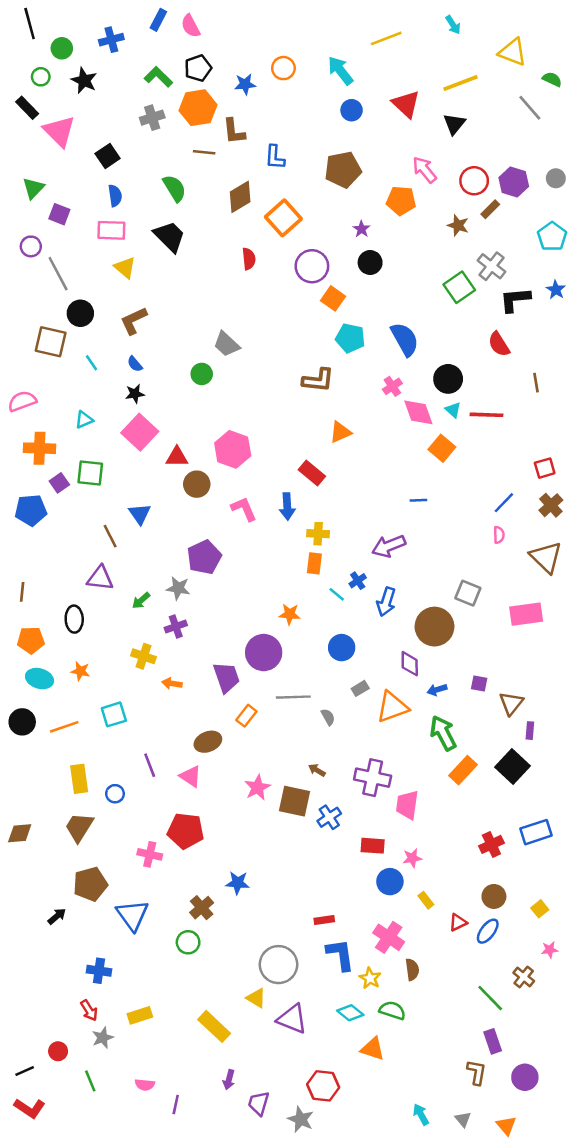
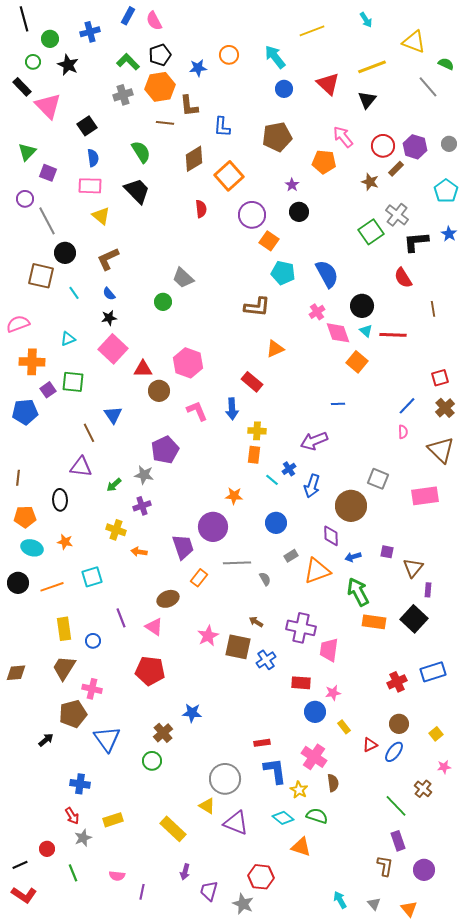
orange rectangle: (463, 770) -> (374, 622), turned 55
pink cross: (150, 854) -> (92, 689), moved

